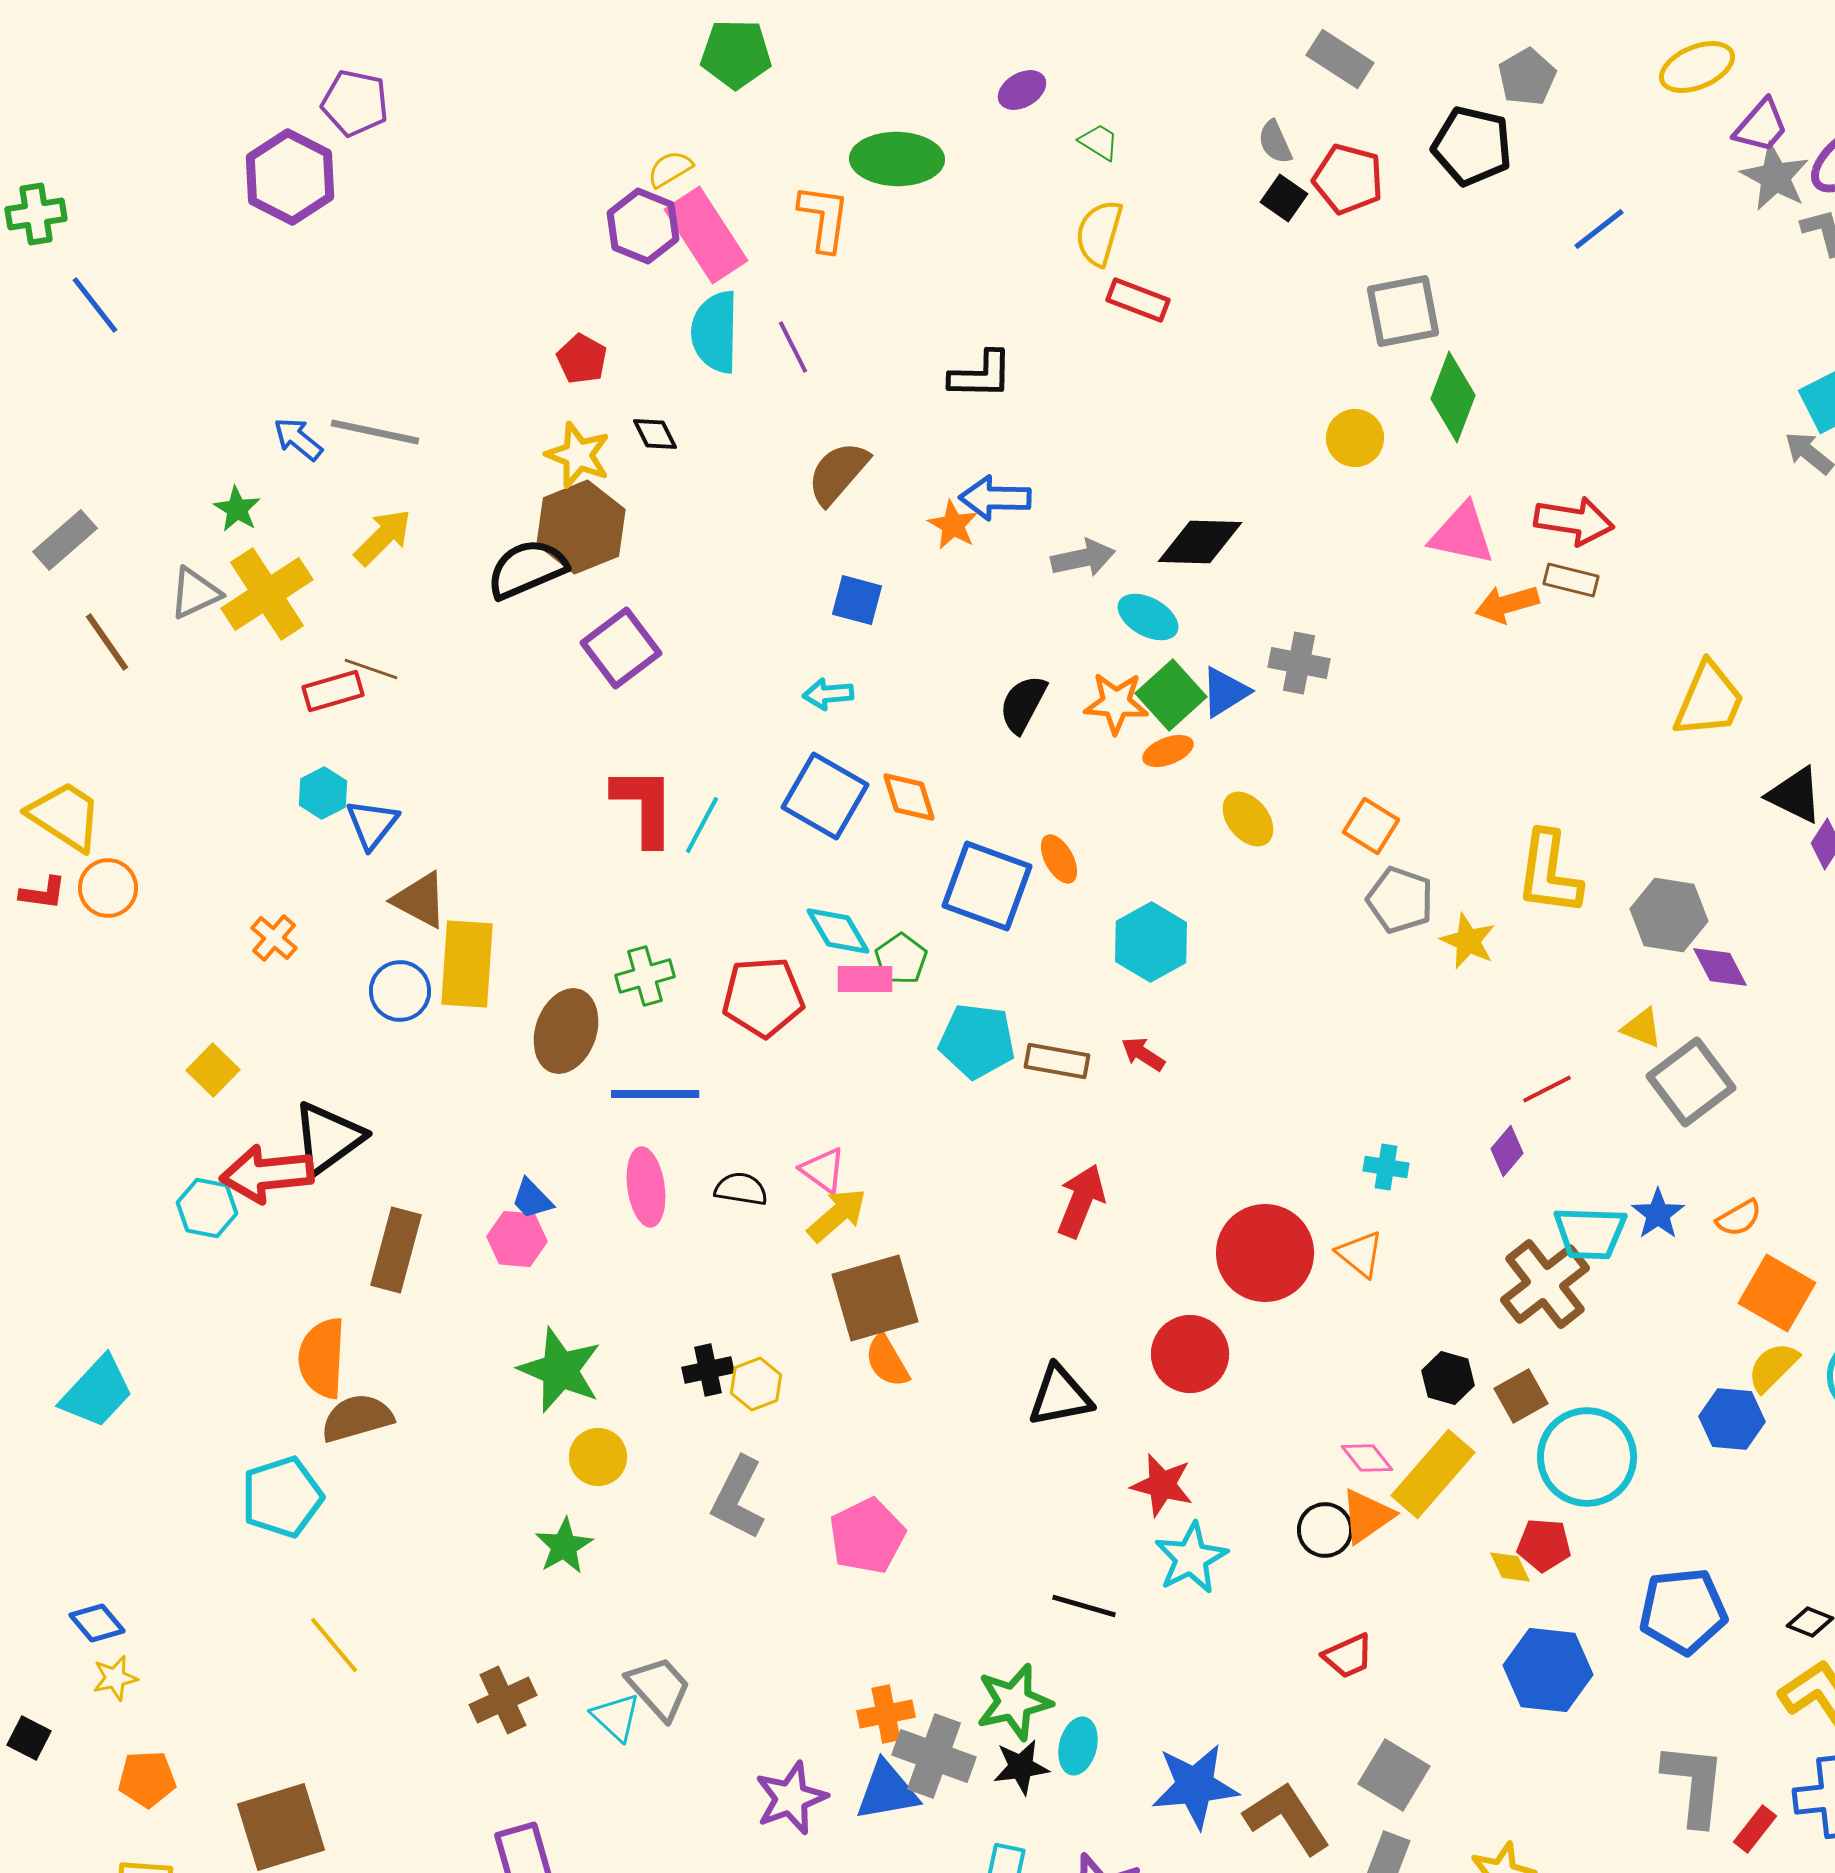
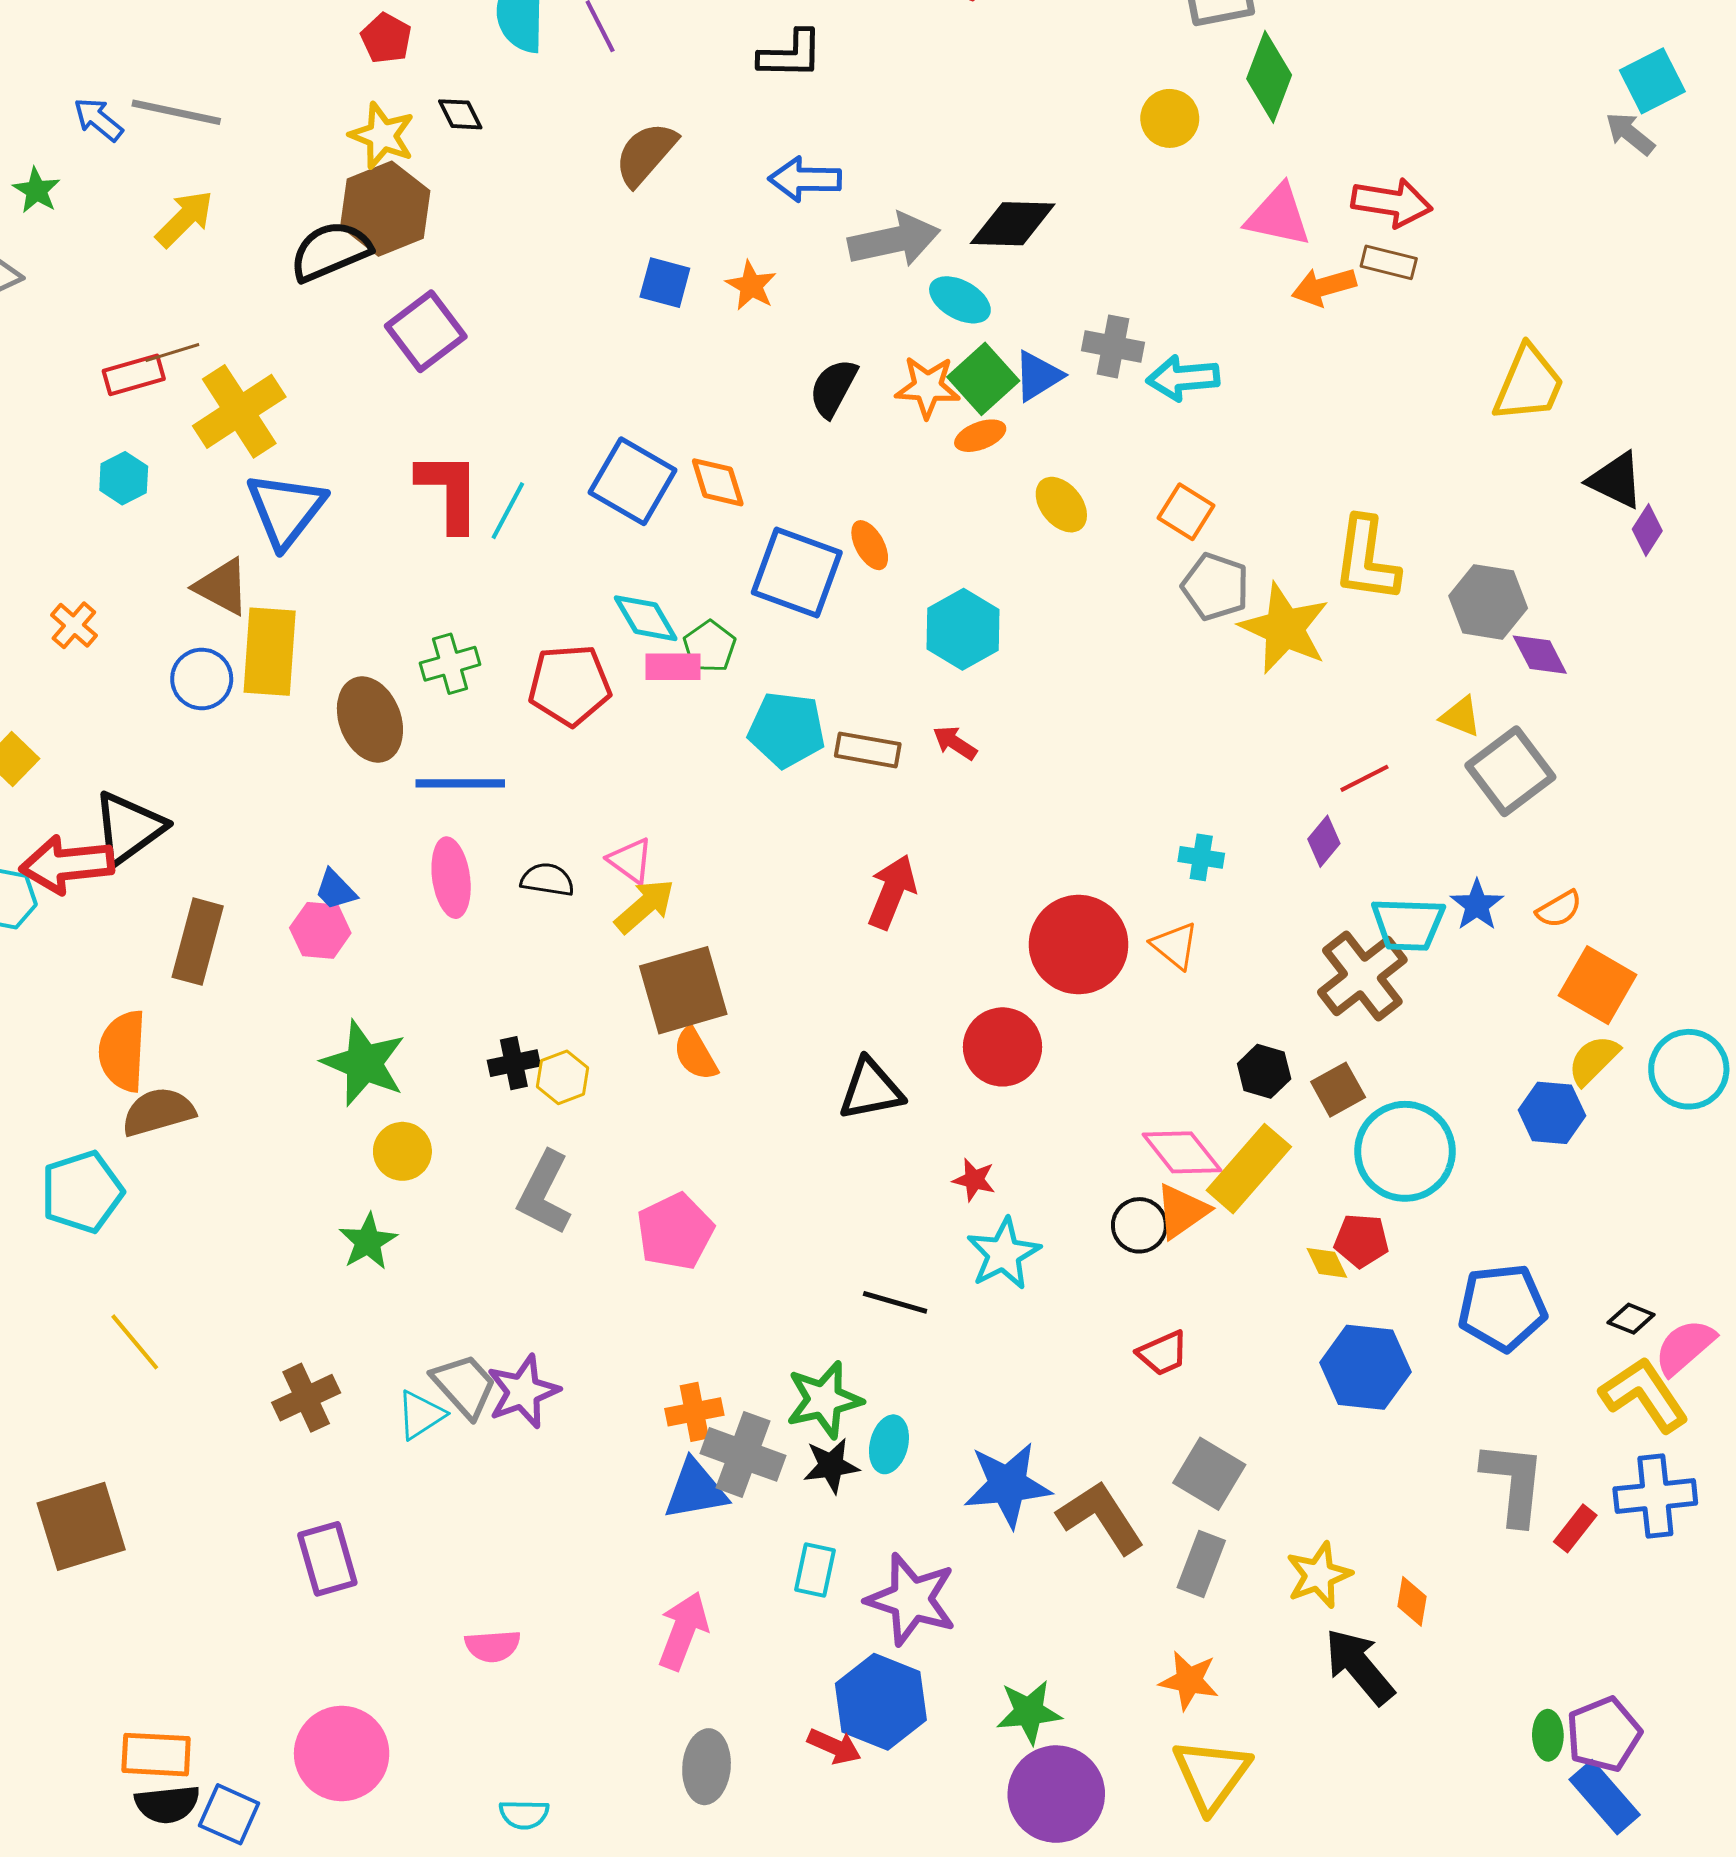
orange star: (953, 525) -> (751, 286), moved
gray arrow: (1083, 558) -> (894, 240), size x1.4
yellow cross: (267, 594) -> (239, 411), moved
brown line: (371, 669) -> (172, 353), turned -36
cyan arrow: (828, 694) -> (1183, 378), moved, size x1.4
blue triangle: (372, 824) -> (286, 510), moved, size x1.5
yellow star: (1468, 941) -> (1284, 628), size x1.6
brown ellipse: (566, 1031) -> (370, 720), turned -40
pink diamond: (1367, 1458) -> (1182, 1152), size x1.5
red star: (1162, 1485) -> (974, 1180), size x0.7
cyan triangle: (616, 1717) -> (421, 1415), turned 44
purple star: (791, 1798) -> (523, 1392), moved

